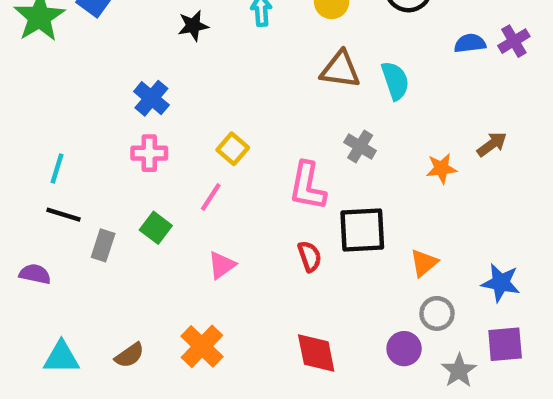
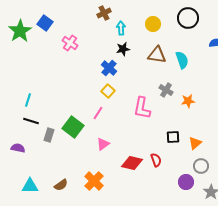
black star: (193, 26) -> (123, 49), moved
blue cross: (151, 98) -> (109, 68), moved
pink cross: (149, 153) -> (70, 43), moved, turned 35
orange star: (441, 168) -> (188, 101), moved
green square: (156, 228) -> (73, 127), size x1.5
black square: (362, 230) -> (173, 137), moved, size x0.6
red semicircle: (310, 256) -> (156, 160), moved
red diamond: (316, 353) -> (132, 163), moved, turned -65

